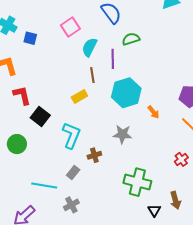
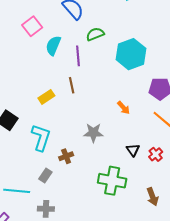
brown line: (92, 75) -> (72, 85), moved
cyan hexagon: (126, 93) -> (131, 54), moved
gray cross: (71, 205) -> (46, 209), turned 35
black triangle: (154, 210) -> (133, 150), moved

